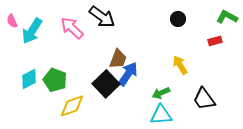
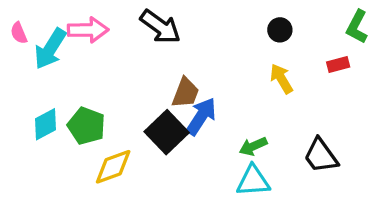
green L-shape: (227, 17) -> (357, 27), turned -90
pink arrow: (72, 28) -> (88, 30), moved, turned 135
yellow arrow: (180, 65) -> (281, 79), moved

